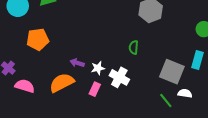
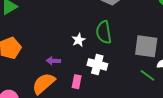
green semicircle: (134, 47) -> (104, 32), size x1.6
white star: (98, 68) -> (79, 40), moved

